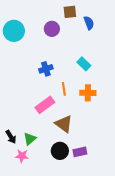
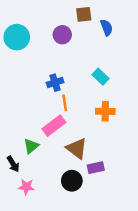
orange line: (64, 89) -> (65, 103), moved
green triangle: (30, 139) -> (31, 146), moved
purple rectangle: (80, 152) -> (96, 168), moved

